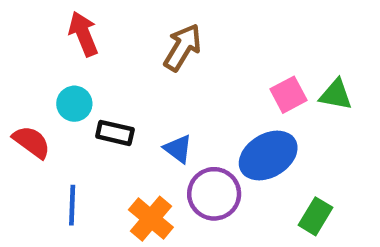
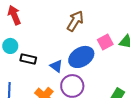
brown arrow: (183, 47) -> (75, 21), moved
blue ellipse: (268, 156) -> (81, 57), moved

